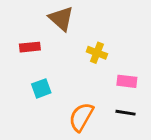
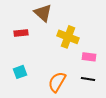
yellow cross: (97, 53) -> (68, 37), size x1.5
cyan square: (41, 88) -> (20, 72), moved

